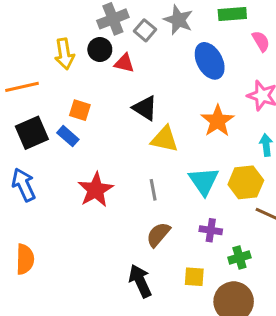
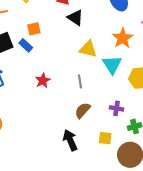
black triangle: (145, 108) -> (75, 18), moved
orange square: (80, 110) -> (34, 29), turned -32
cyan triangle: (204, 181) -> (112, 65), moved
red star: (96, 190) -> (43, 81), size x0.7

